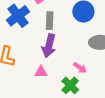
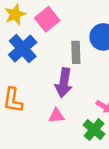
gray rectangle: (50, 21) -> (76, 52), moved

